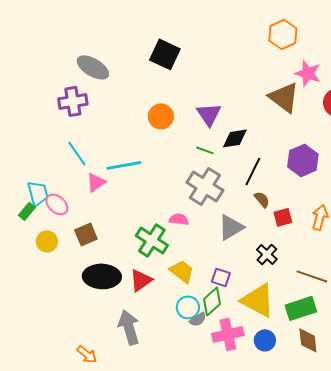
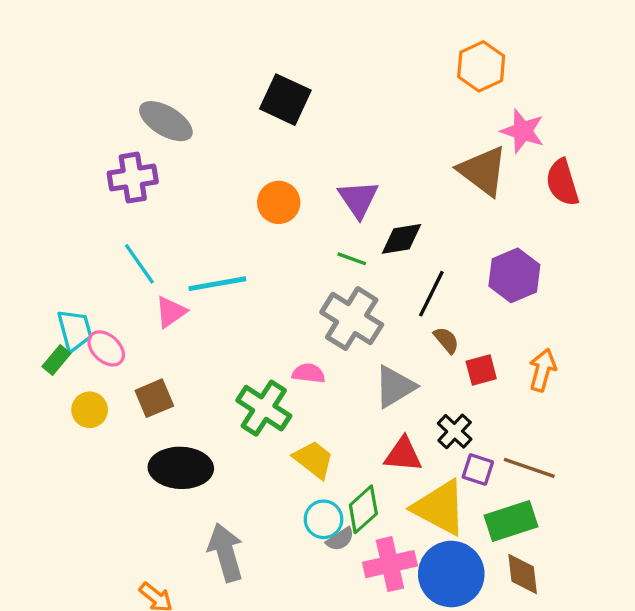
purple square: (221, 277) -> (478, 470), moved
red triangle: (141, 280) -> (403, 455), moved, turned 40
blue circle: (265, 340) -> (451, 574), size x1.8

